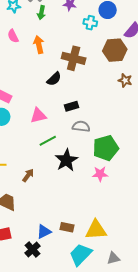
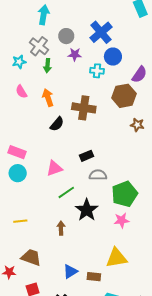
black semicircle: (54, 79) -> (57, 124), moved
brown arrow: (28, 175) -> (61, 228), moved, turned -32
yellow triangle: (96, 230) -> (116, 258), moved
blue triangle: (44, 232) -> (70, 271), moved

